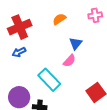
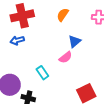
orange semicircle: (59, 19) -> (63, 15), turned -32
cyan rectangle: (49, 80) -> (42, 73), size x0.6

